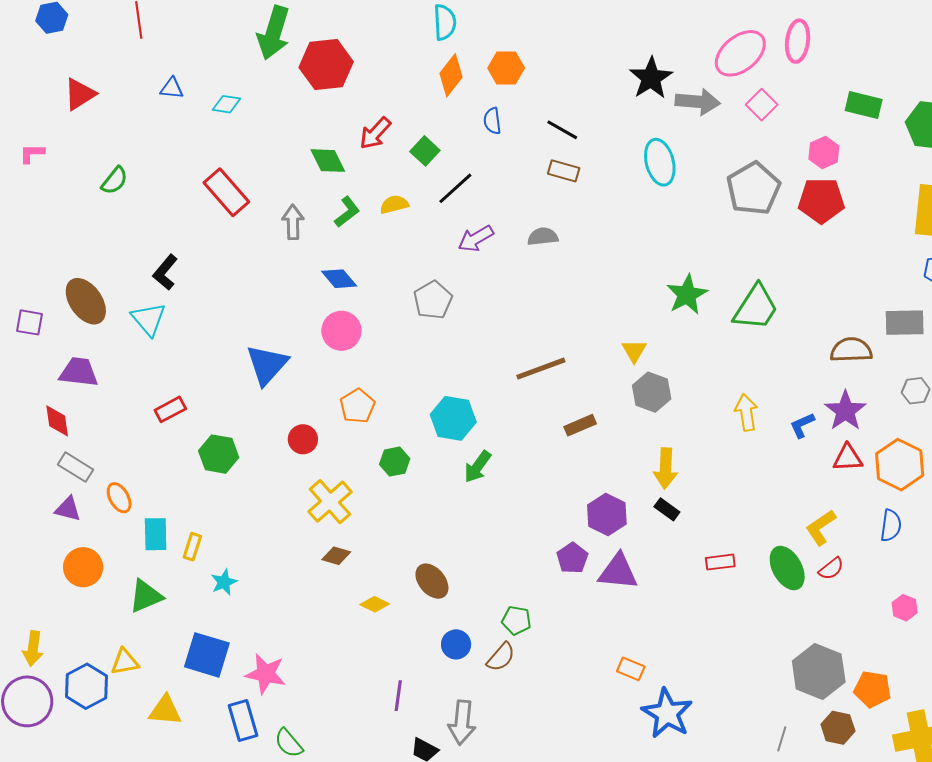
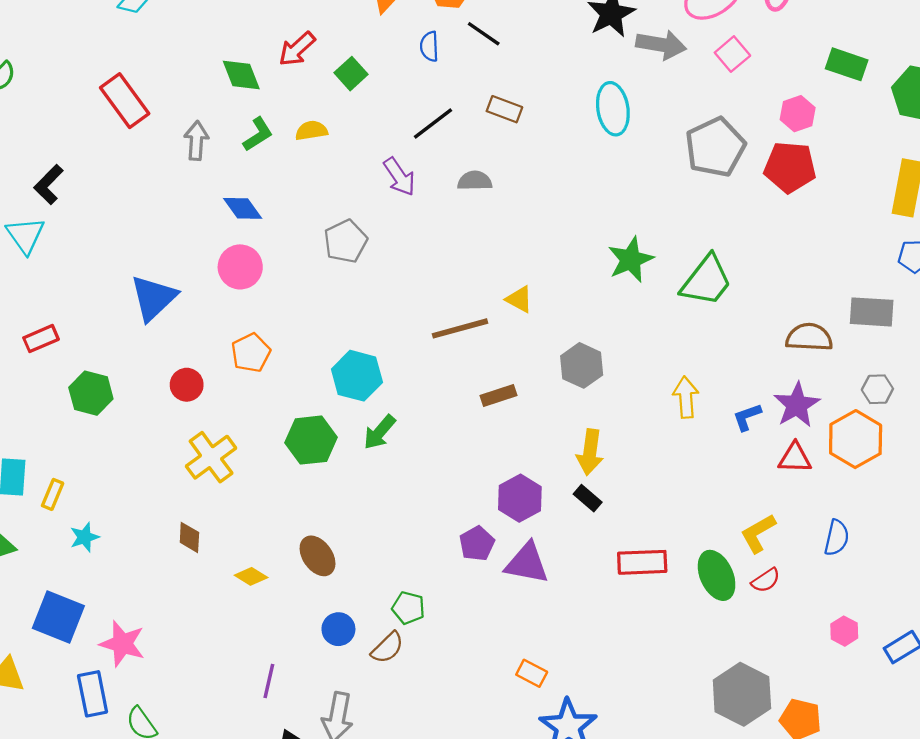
black line: (562, 130) -> (484, 34), moved
black line: (455, 188) -> (433, 124), moved
purple arrow: (476, 239) -> (399, 177), turned -99
yellow triangle: (634, 351) -> (519, 299), moved, turned -36
green hexagon: (395, 462) -> (311, 440), moved, size x1.5
orange hexagon: (900, 465) -> (856, 439), moved
brown diamond: (336, 556) -> (189, 537), moved, turned 72
red rectangle: (720, 562) -> (642, 562), size x1.5

